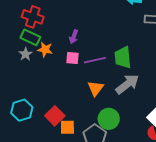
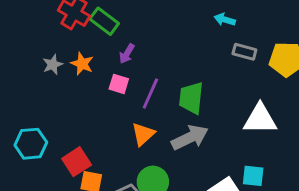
green rectangle: (30, 37) -> (104, 21), moved
purple line: (95, 60) -> (150, 94), turned -65

